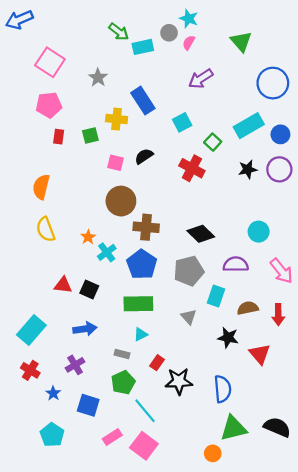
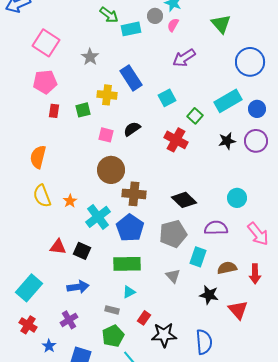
orange star: (88, 237) -> (70, 201), moved
cyan cross: (107, 252) -> (98, 217), size x1.4

